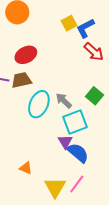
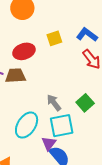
yellow square: (69, 23) -> (54, 38), moved
blue L-shape: (85, 28) -> (87, 35), turned 55
cyan ellipse: (39, 104) -> (27, 125), moved

